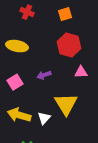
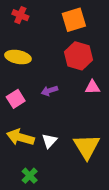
red cross: (27, 12) -> (20, 15), moved
orange square: (65, 14) -> (74, 20), size x1.5
yellow triangle: (66, 104) -> (87, 147), moved

